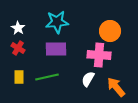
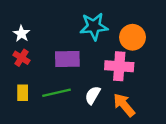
cyan star: (57, 22) -> (94, 26), moved
white semicircle: (88, 79) -> (93, 95), moved
orange arrow: (116, 87) -> (124, 105), moved

